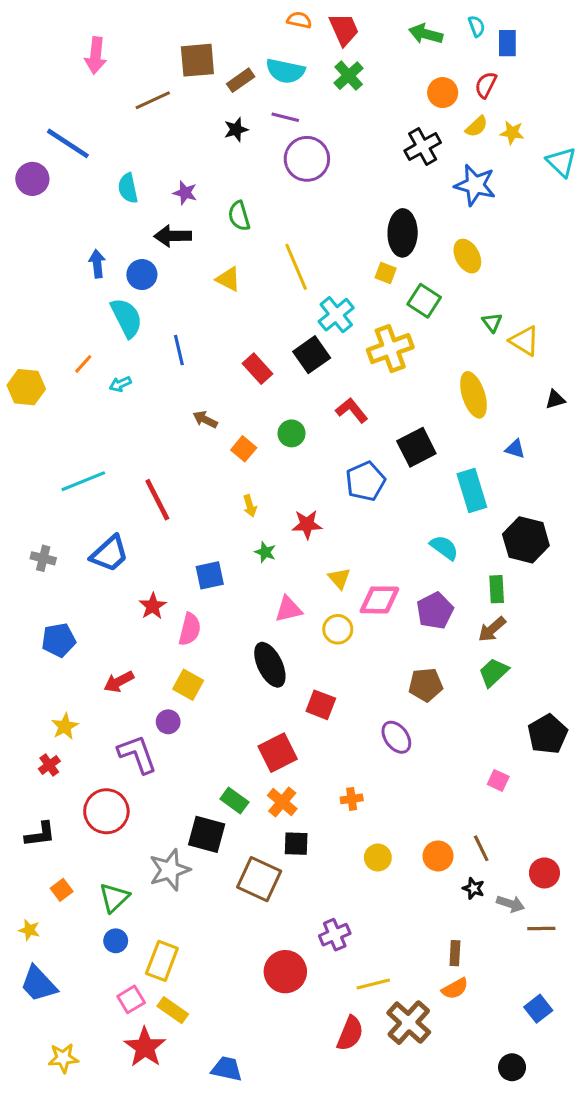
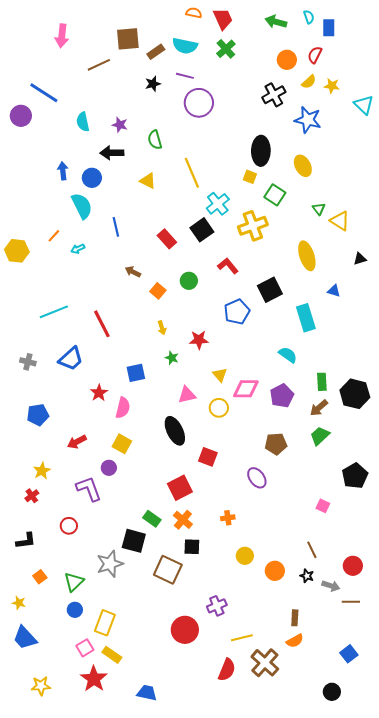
black hexagon: (526, 540) -> (355, 394), moved
red circle: (106, 811) -> (69, 526), size x0.6
orange circle: (438, 856) -> (275, 571), moved

